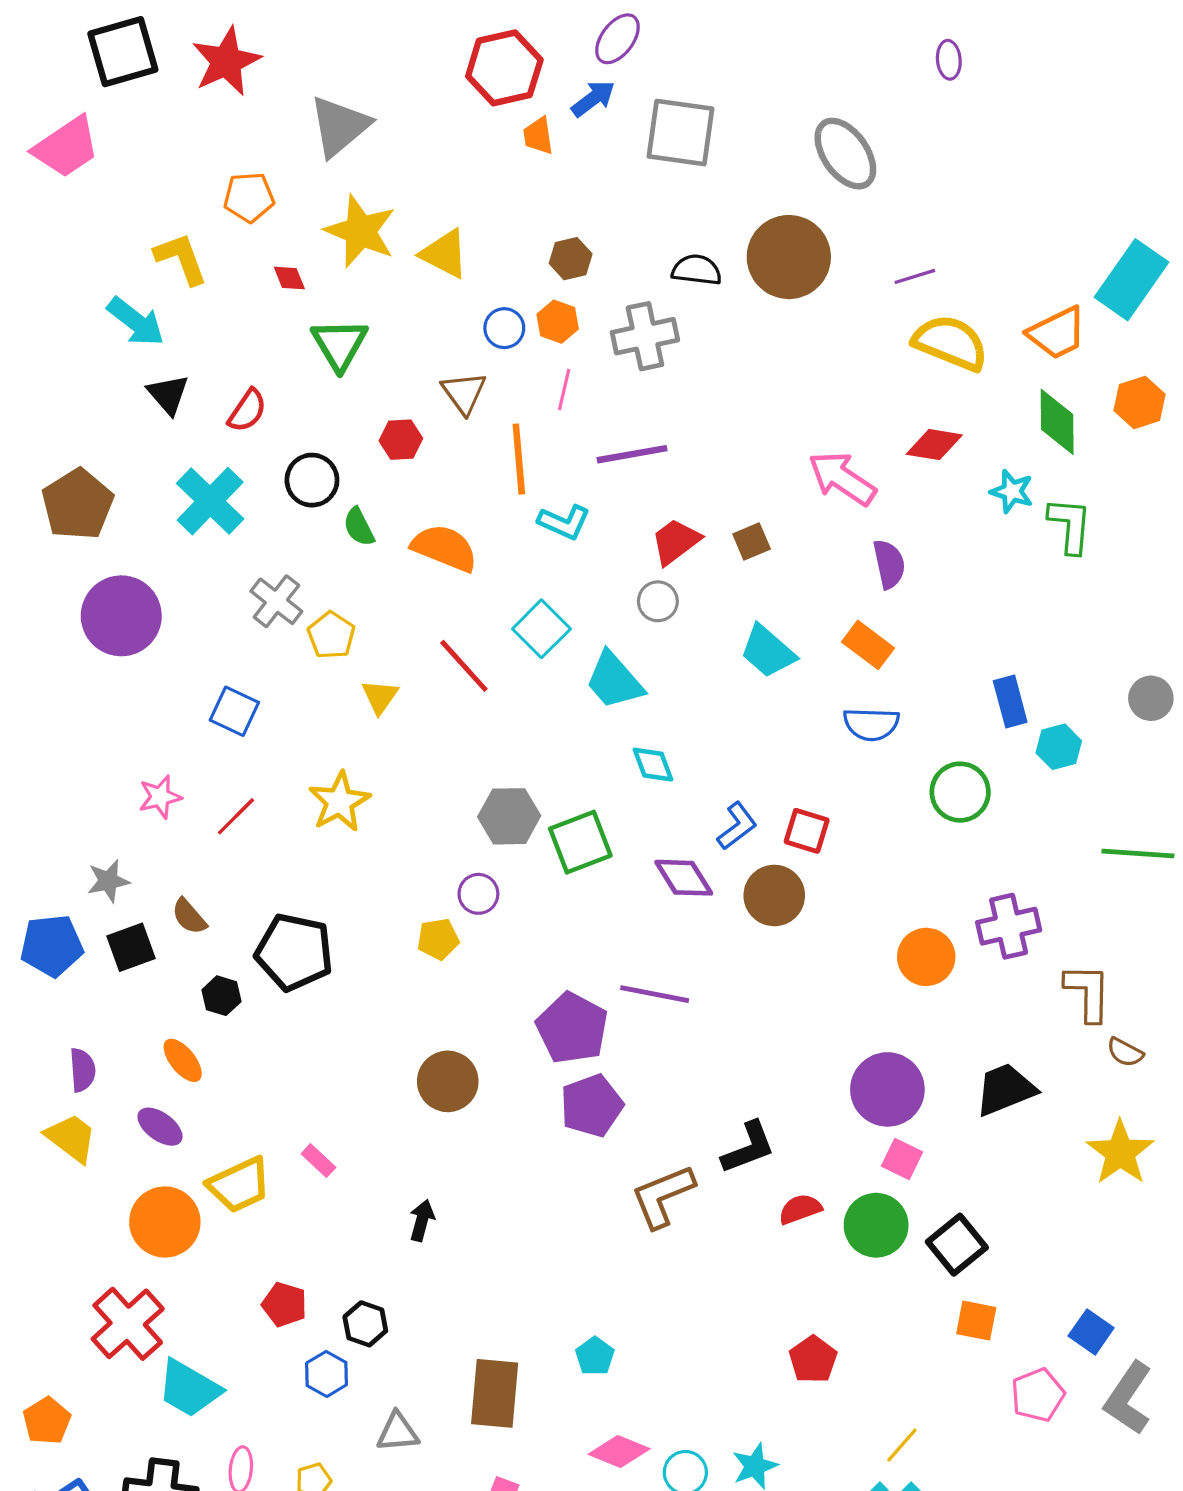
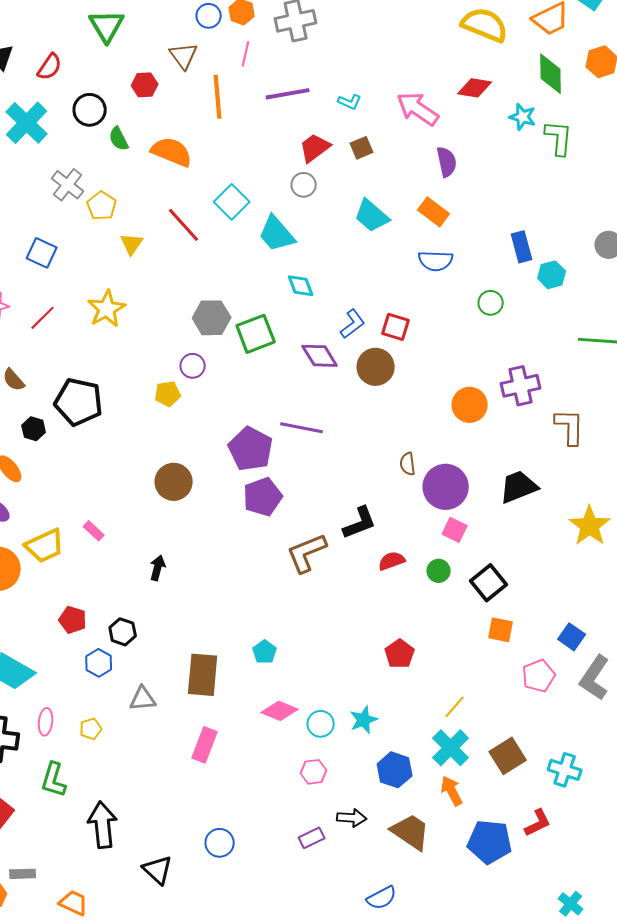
cyan L-shape: (564, 522) -> (350, 102), moved, size x0.7
green circle: (960, 792) -> (491, 303), size x0.7
brown semicircle: (1125, 1052) -> (408, 464), moved, turned 55
green circle: (876, 1225) -> (439, 571), size x0.6

